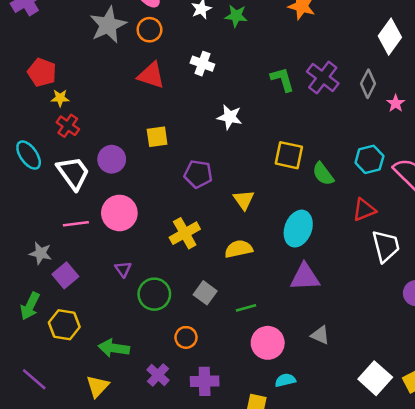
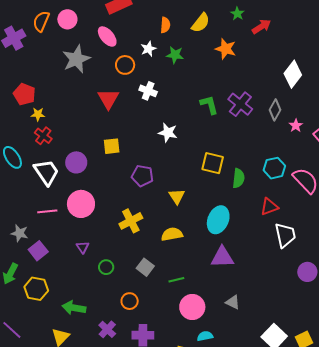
orange circle: (149, 30) -> (125, 65), moved
red triangle: (151, 75) -> (108, 99), turned 40
green semicircle: (323, 174) -> (239, 178), turned -138
green circle: (154, 294) -> (106, 267), size x0.6

